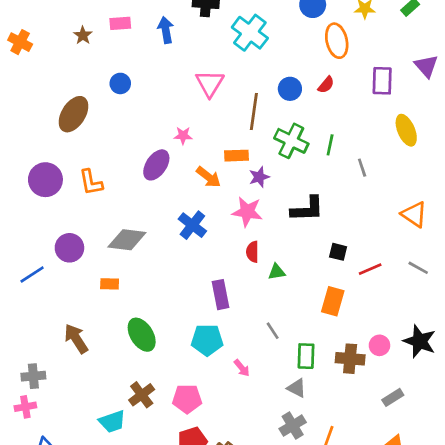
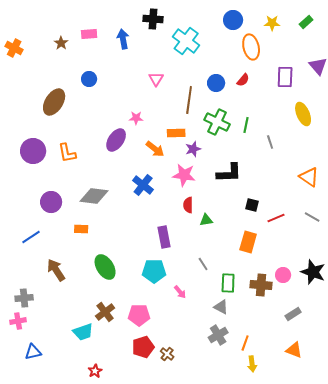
pink triangle: (210, 83) -> (156, 79), size x0.7
blue line: (32, 275) -> (31, 237), moved

